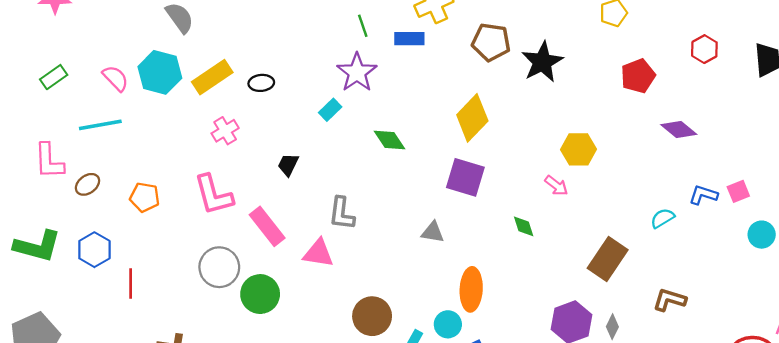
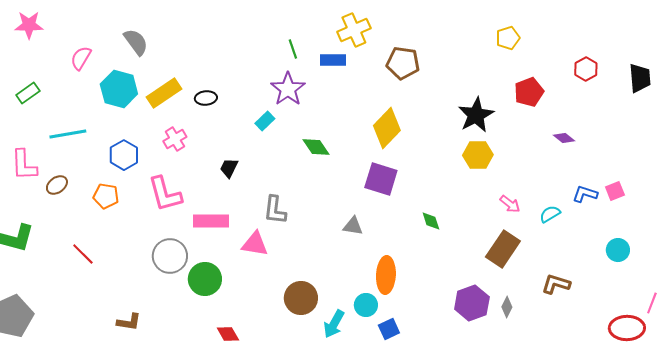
black star: (542, 62) -> (476, 115), moved
pink semicircle: (115, 78) -> (81, 58), moved, turned -105
purple diamond: (679, 130) -> (564, 138), size x0.7
pink arrow: (556, 186) -> (510, 204), moved
pink rectangle: (267, 226) -> (211, 221), turned -52
cyan circle: (762, 235) -> (618, 250), moved
blue hexagon: (94, 250) -> (124, 155), moved
red line: (131, 284) -> (83, 254), moved, turned -45

